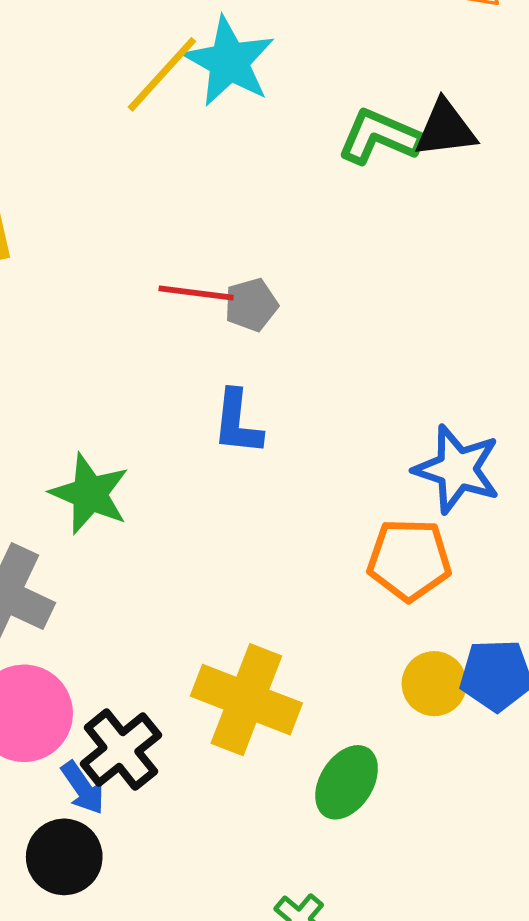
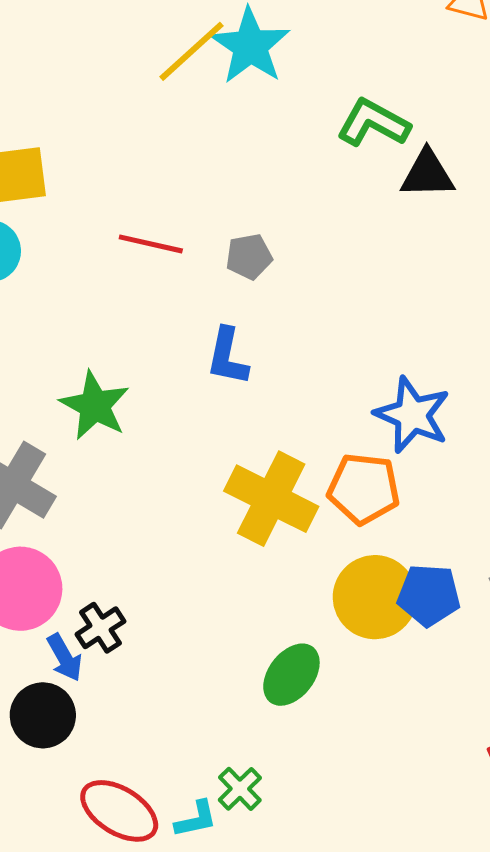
black triangle: (445, 129) -> (427, 174), moved
red line: (196, 293) -> (151, 244), moved
yellow circle: (434, 684) -> (375, 597), size x1.5
yellow cross: (246, 700) -> (271, 499), moved
black cross: (121, 750) -> (100, 628), size x0.7

